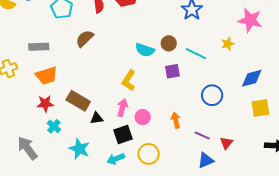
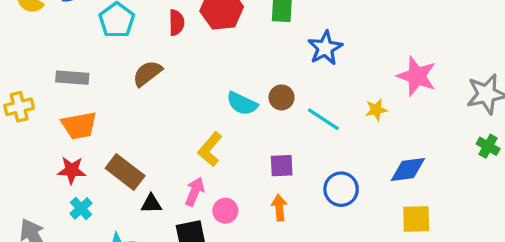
purple square: (172, 71) -> (282, 166), moved
orange arrow: (176, 120) -> (279, 208), moved

